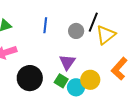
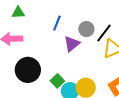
gray circle: (76, 31) -> (86, 29), moved
purple triangle: (67, 62) -> (72, 44), moved

